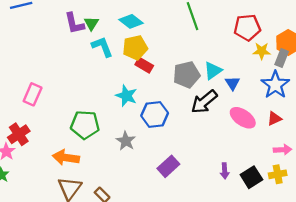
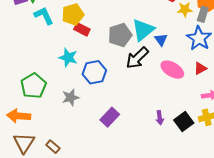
cyan triangle: (213, 71) -> (143, 30), size x1.4
green pentagon: (85, 125) -> (33, 86), turned -30
gray star: (126, 141) -> (71, 97), turned 30

